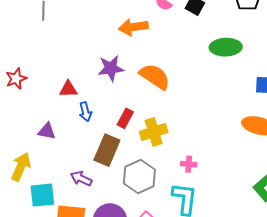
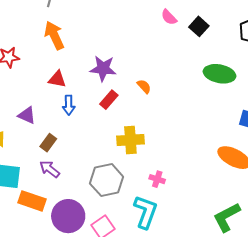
orange arrow: (133, 27) -> (54, 35), moved, turned 60
orange semicircle: (155, 77) -> (144, 86), size x0.5
red rectangle: (125, 118) -> (109, 100), moved
brown rectangle: (107, 150) -> (48, 143), moved, size x0.6

